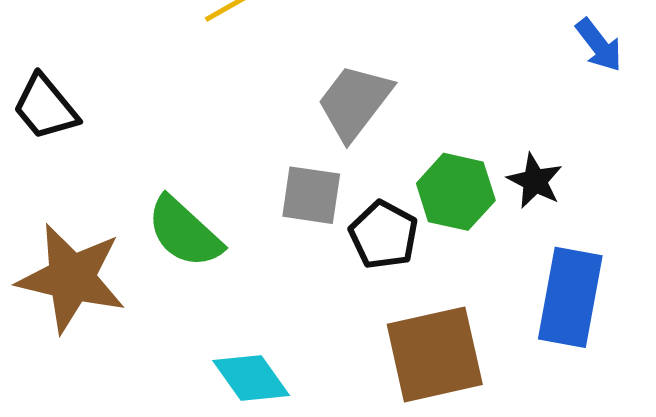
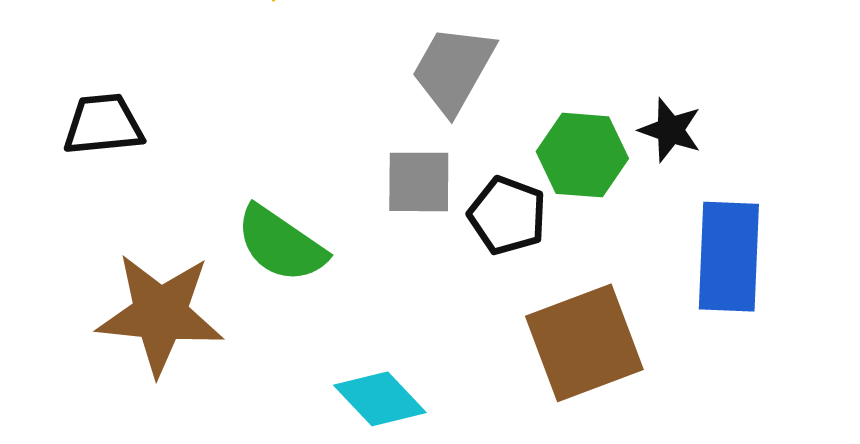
black trapezoid: (45, 107) -> (103, 125), turned 132

